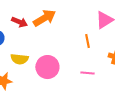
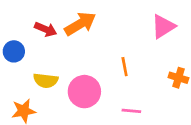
orange line: (87, 41) -> (125, 67), moved
pink line: (87, 73) -> (131, 111), moved

